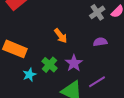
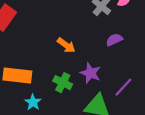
cyan star: (29, 75) -> (33, 102), moved

